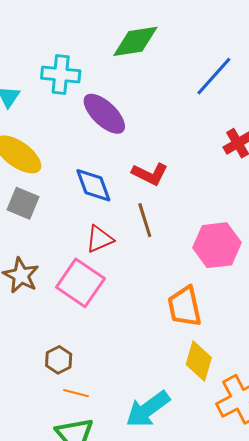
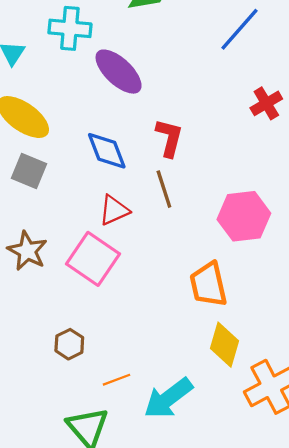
red L-shape: (150, 174) -> (169, 138), turned -102
orange line: (76, 393) -> (116, 380), moved, turned -35

